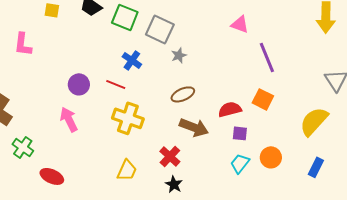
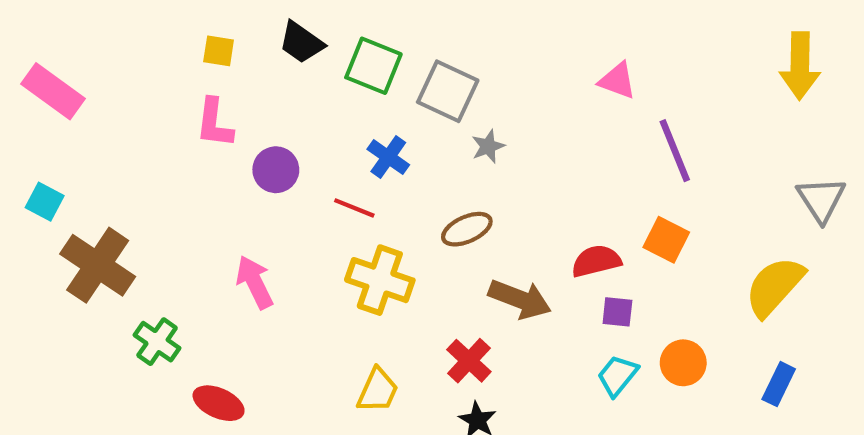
pink L-shape: (23, 44) -> (214, 123), moved
purple circle: (79, 84) -> (276, 170), moved
brown ellipse: (183, 94) -> (467, 229), moved

